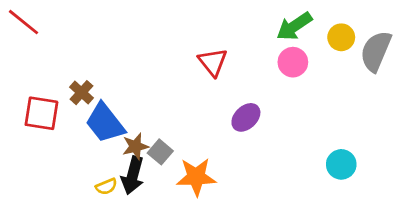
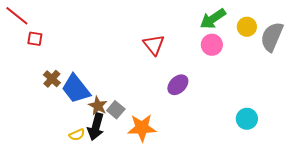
brown cross: (82, 93) -> (52, 79), moved
red square: (41, 113) -> (35, 39), moved, size x0.6
brown star: (135, 146) -> (98, 106), turned -30

